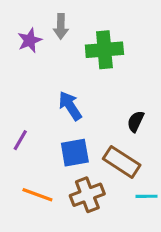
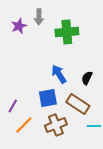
blue arrow: (70, 106) -> (59, 74), moved
purple line: (20, 140) -> (13, 106), moved
orange line: (37, 195) -> (24, 125), turned -66

